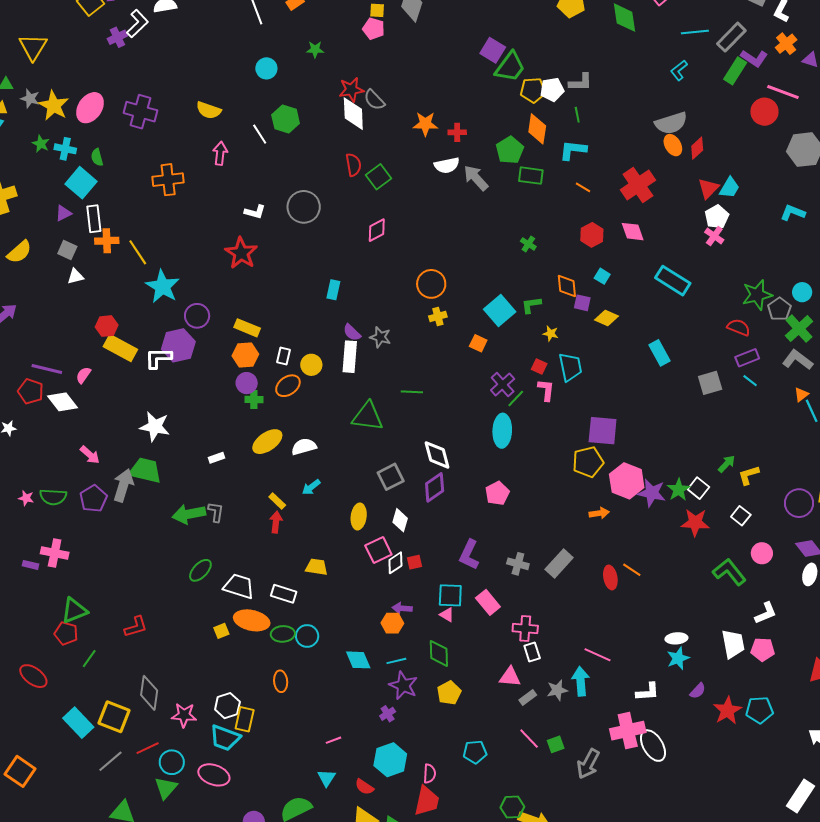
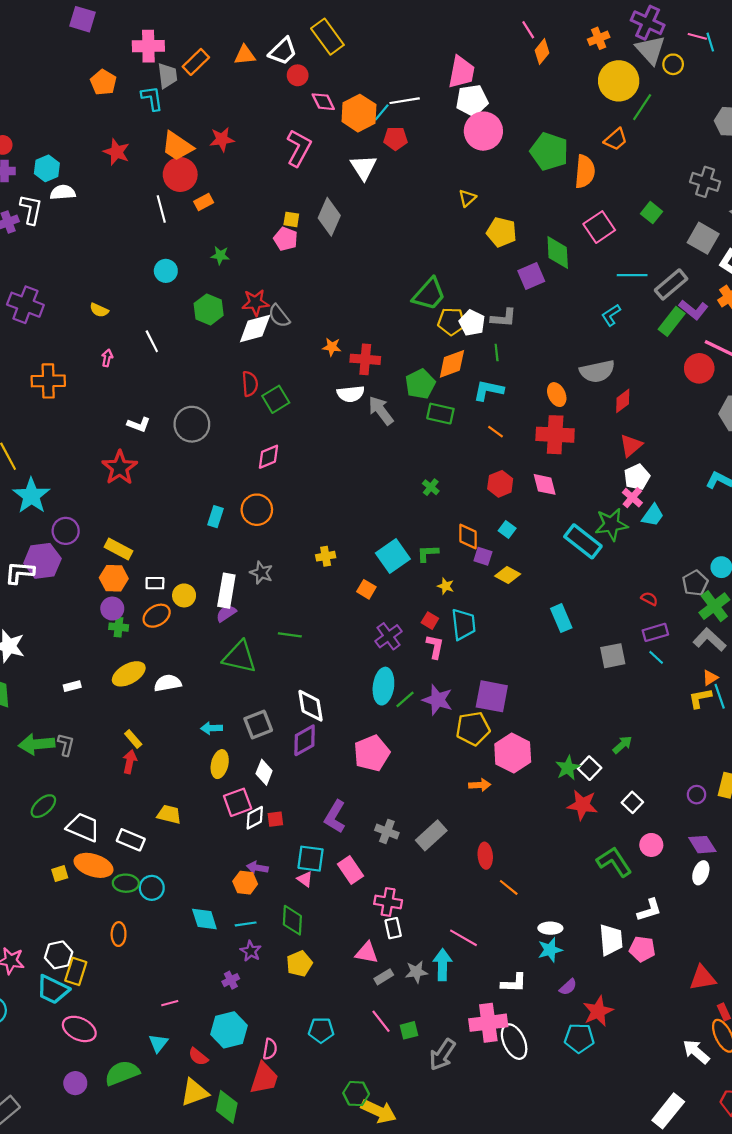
white L-shape: (137, 24) -> (31, 209), turned -40
purple square: (493, 50) -> (531, 276), moved, turned 30
white pentagon: (552, 90) -> (472, 323), turned 30
yellow semicircle: (209, 110) -> (99, 310), size x0.7
white diamond: (353, 114) -> (255, 329), turned 72
green hexagon: (286, 119) -> (209, 309), moved
orange star: (425, 124) -> (332, 347), size x0.7
orange diamond: (537, 129) -> (452, 364), turned 56
red cross: (457, 132) -> (365, 359), size x1.5
orange ellipse: (673, 145) -> (557, 395), moved
pink arrow: (220, 153) -> (107, 358), size x0.7
red cross: (638, 185) -> (555, 435), turned 32
cyan trapezoid: (729, 188) -> (653, 515), moved
orange circle: (431, 284) -> (257, 510), moved
green star: (757, 295) -> (611, 524), moved
red semicircle: (739, 327) -> (649, 599), size x0.7
purple semicircle: (352, 332) -> (226, 613), moved, turned 96
white rectangle: (284, 356) -> (155, 583), turned 72
green line: (516, 398) -> (405, 699), moved
yellow L-shape: (749, 475) -> (700, 698), moved
cyan arrow: (311, 487) -> (211, 728), moved, turned 30
pink pentagon: (497, 493) -> (372, 753), size x1.4
purple star: (652, 493) -> (438, 700), moved
purple circle: (799, 503) -> (697, 795), size x0.6
orange line: (632, 570) -> (509, 887), moved
purple star: (403, 685) -> (251, 951), size x0.7
cyan pentagon: (759, 710) -> (579, 1038), moved
pink ellipse: (214, 775) -> (79, 1029), moved

